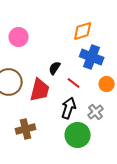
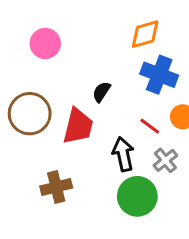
red line: (74, 83) -> (150, 126), moved
black arrow: (69, 108) -> (123, 154), turned -30

